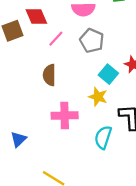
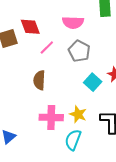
yellow star: (98, 97) -> (78, 114), moved
cyan semicircle: (103, 137) -> (73, 140), moved

